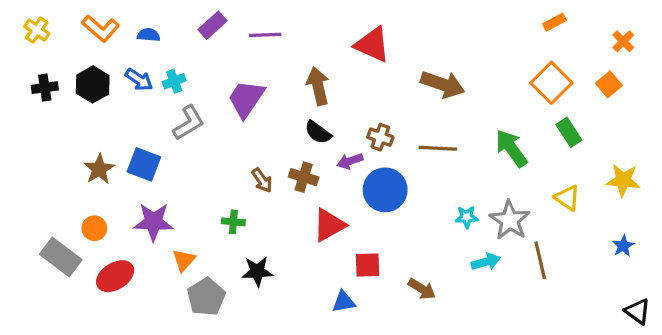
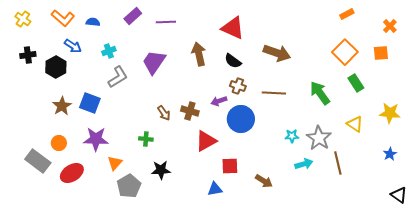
blue arrow: (139, 80) -> (73, 46), moved
black hexagon: (93, 84) -> (56, 67), moved
orange square: (609, 84) -> (381, 53), turned 35
black semicircle: (318, 132) -> (233, 61), moved

